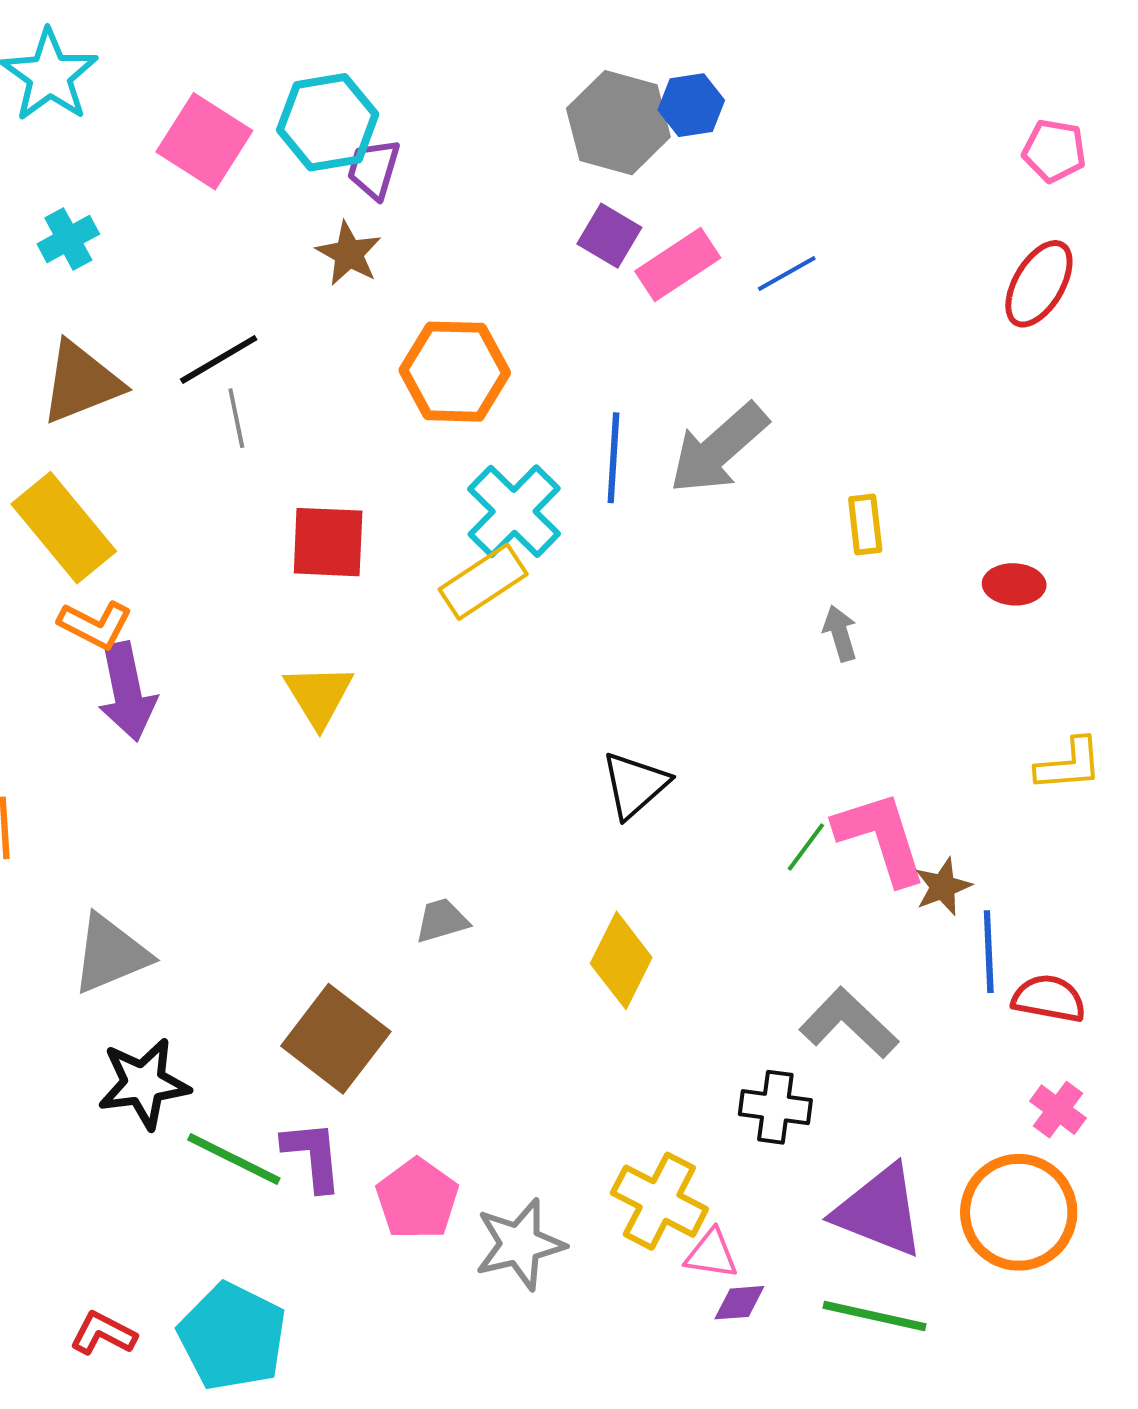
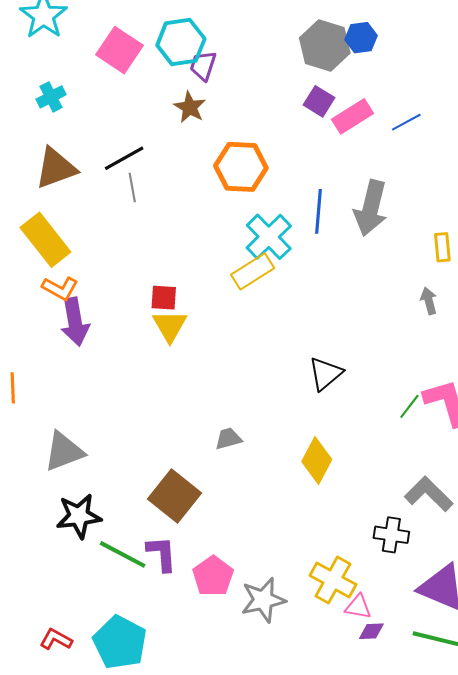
gray arrow: (719, 449) -> (371, 208), turned -36
red square: (328, 542) -> (164, 298), moved, size x0.7

